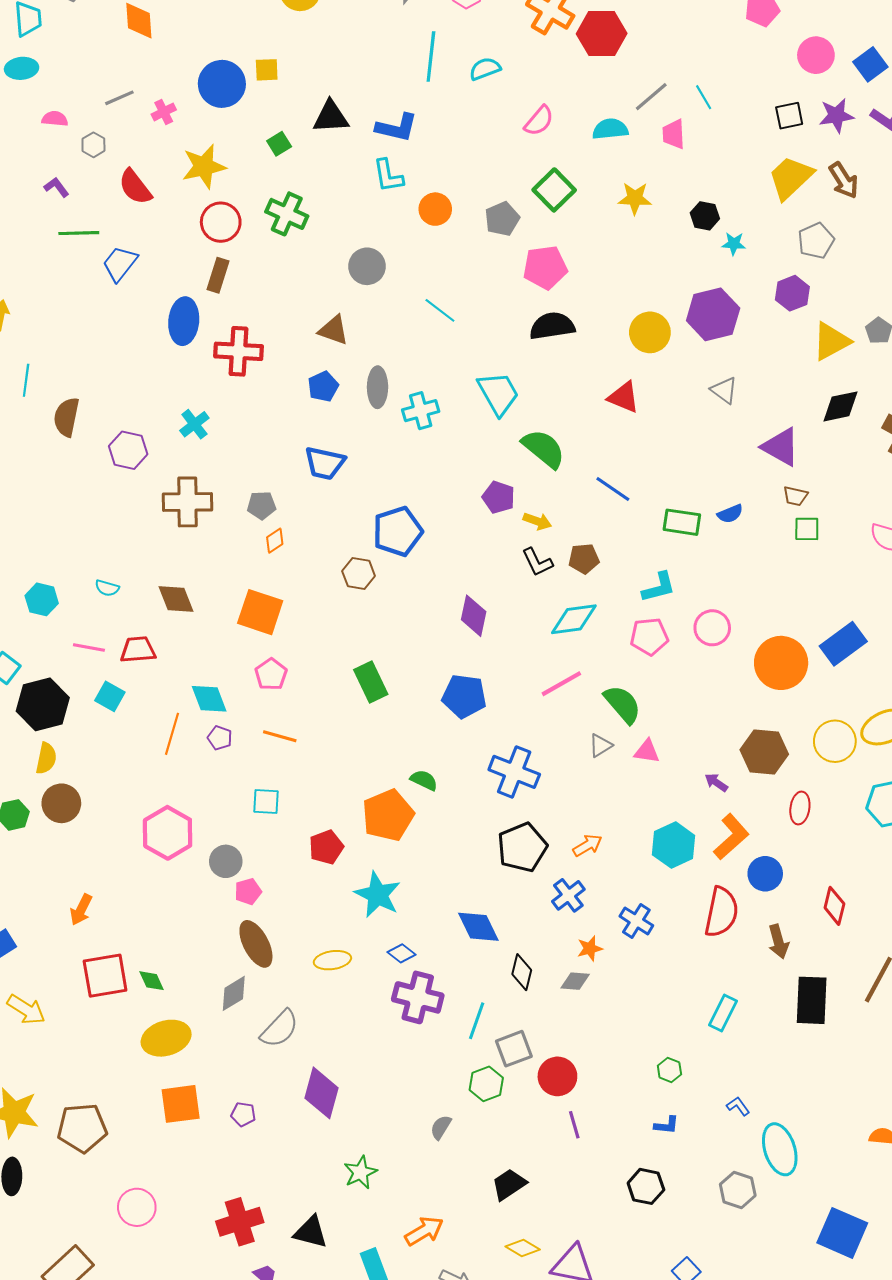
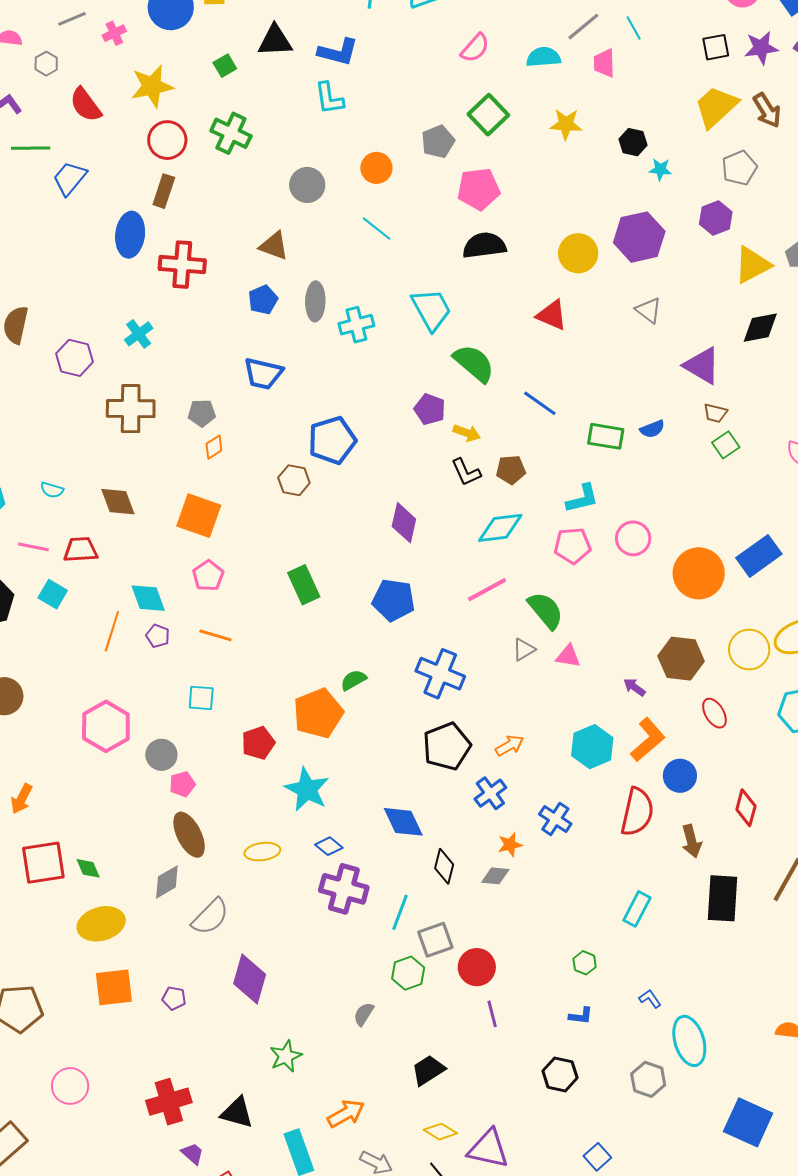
orange circle: (435, 209) -> (376, 168), moved
green square: (807, 529) -> (726, 445), turned -36
green semicircle: (424, 780) -> (353, 680), turned -56
red ellipse: (800, 808) -> (714, 713), turned -40

